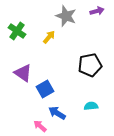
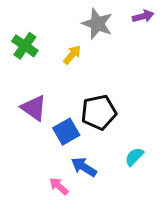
black pentagon: (90, 65) -> (99, 112), moved
cyan semicircle: (91, 106) -> (134, 157), turned -40

